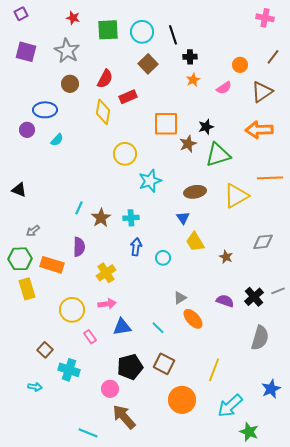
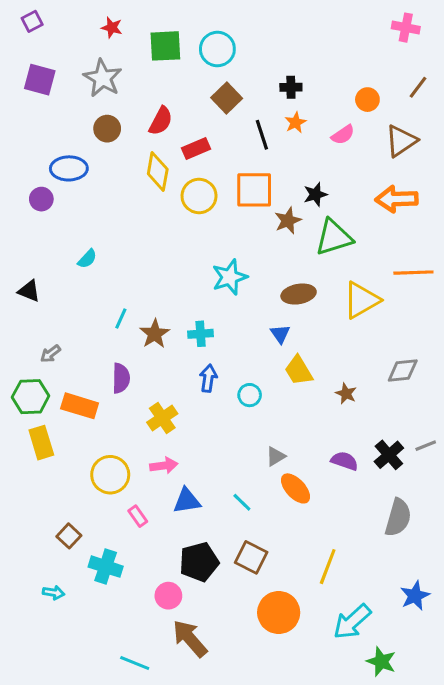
black line: (173, 35) -> (262, 135), moved
cyan semicircle: (57, 140) -> (87, 259), moved
yellow circle: (125, 154) -> (199, 196), moved

